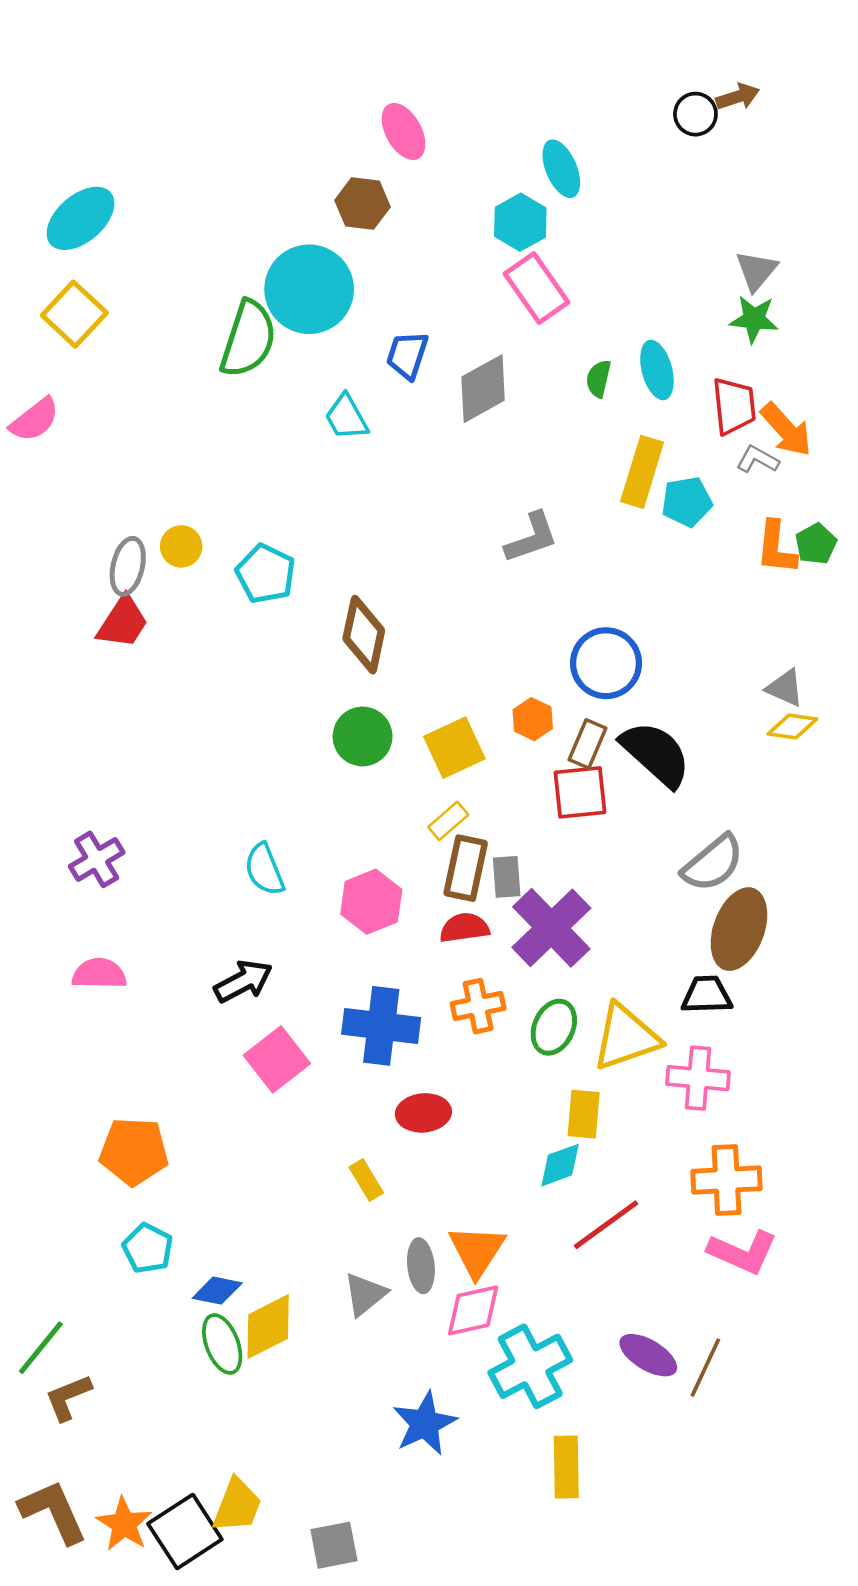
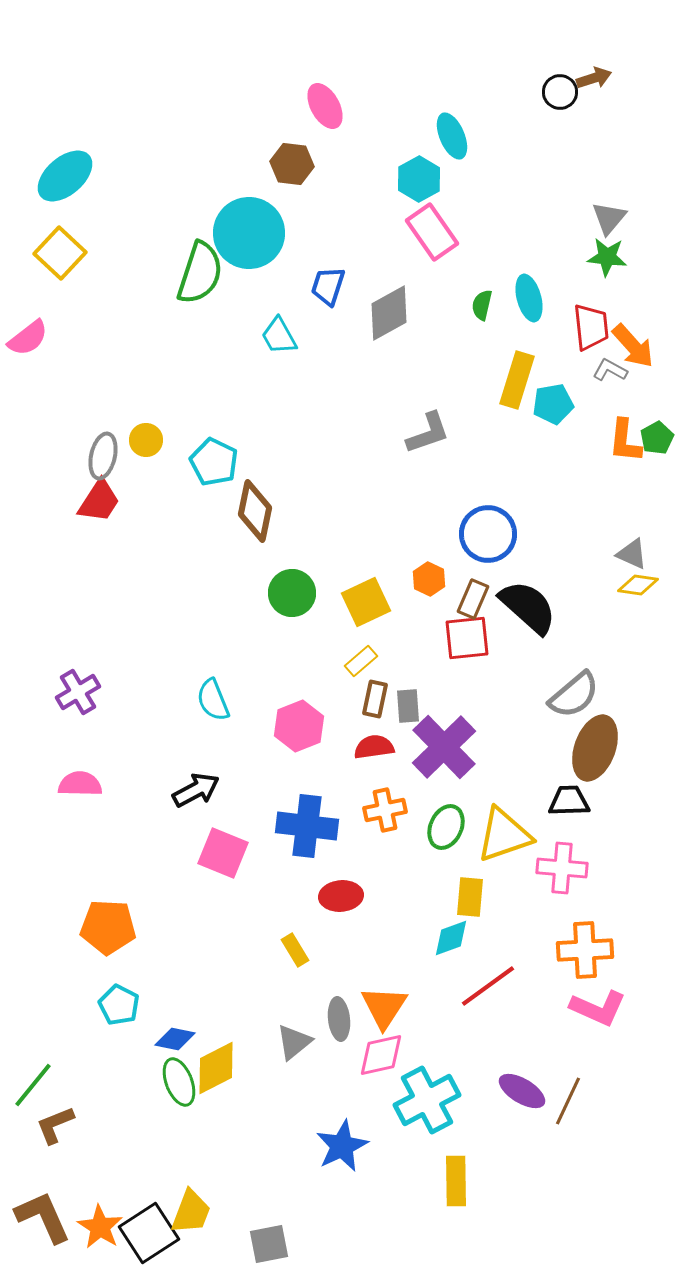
brown diamond: (364, 635) -> (255, 511), moved
brown rectangle: (466, 868) -> (375, 699), size x0.7
pink square: (277, 1059) -> (223, 853), turned -30

